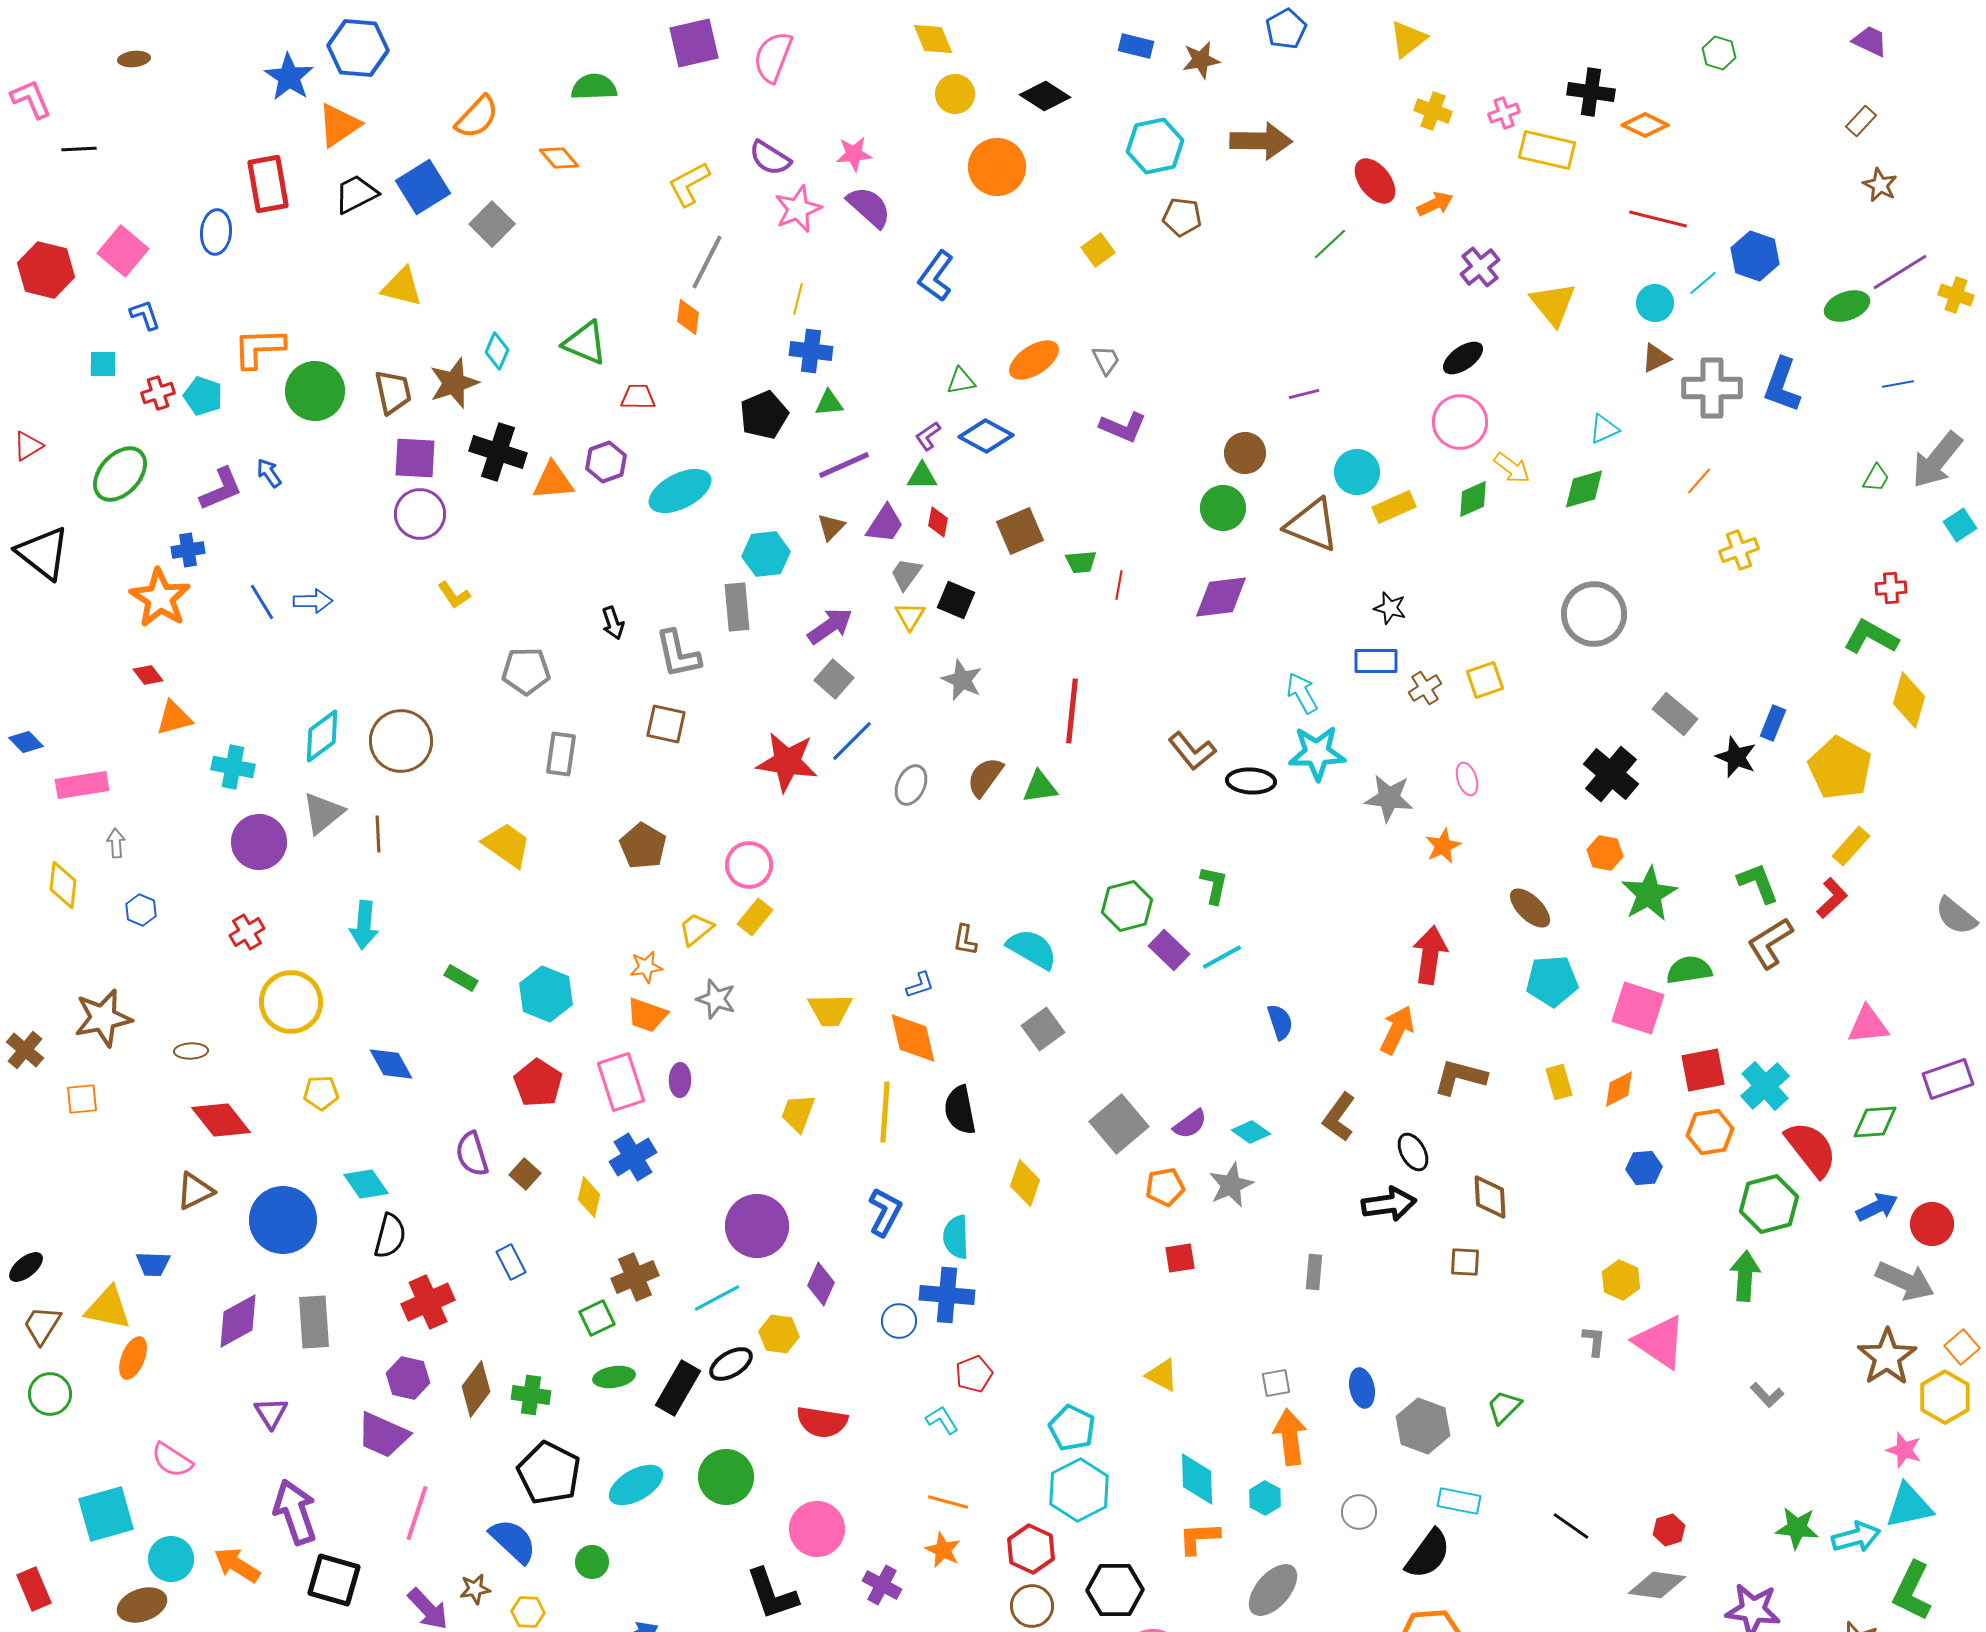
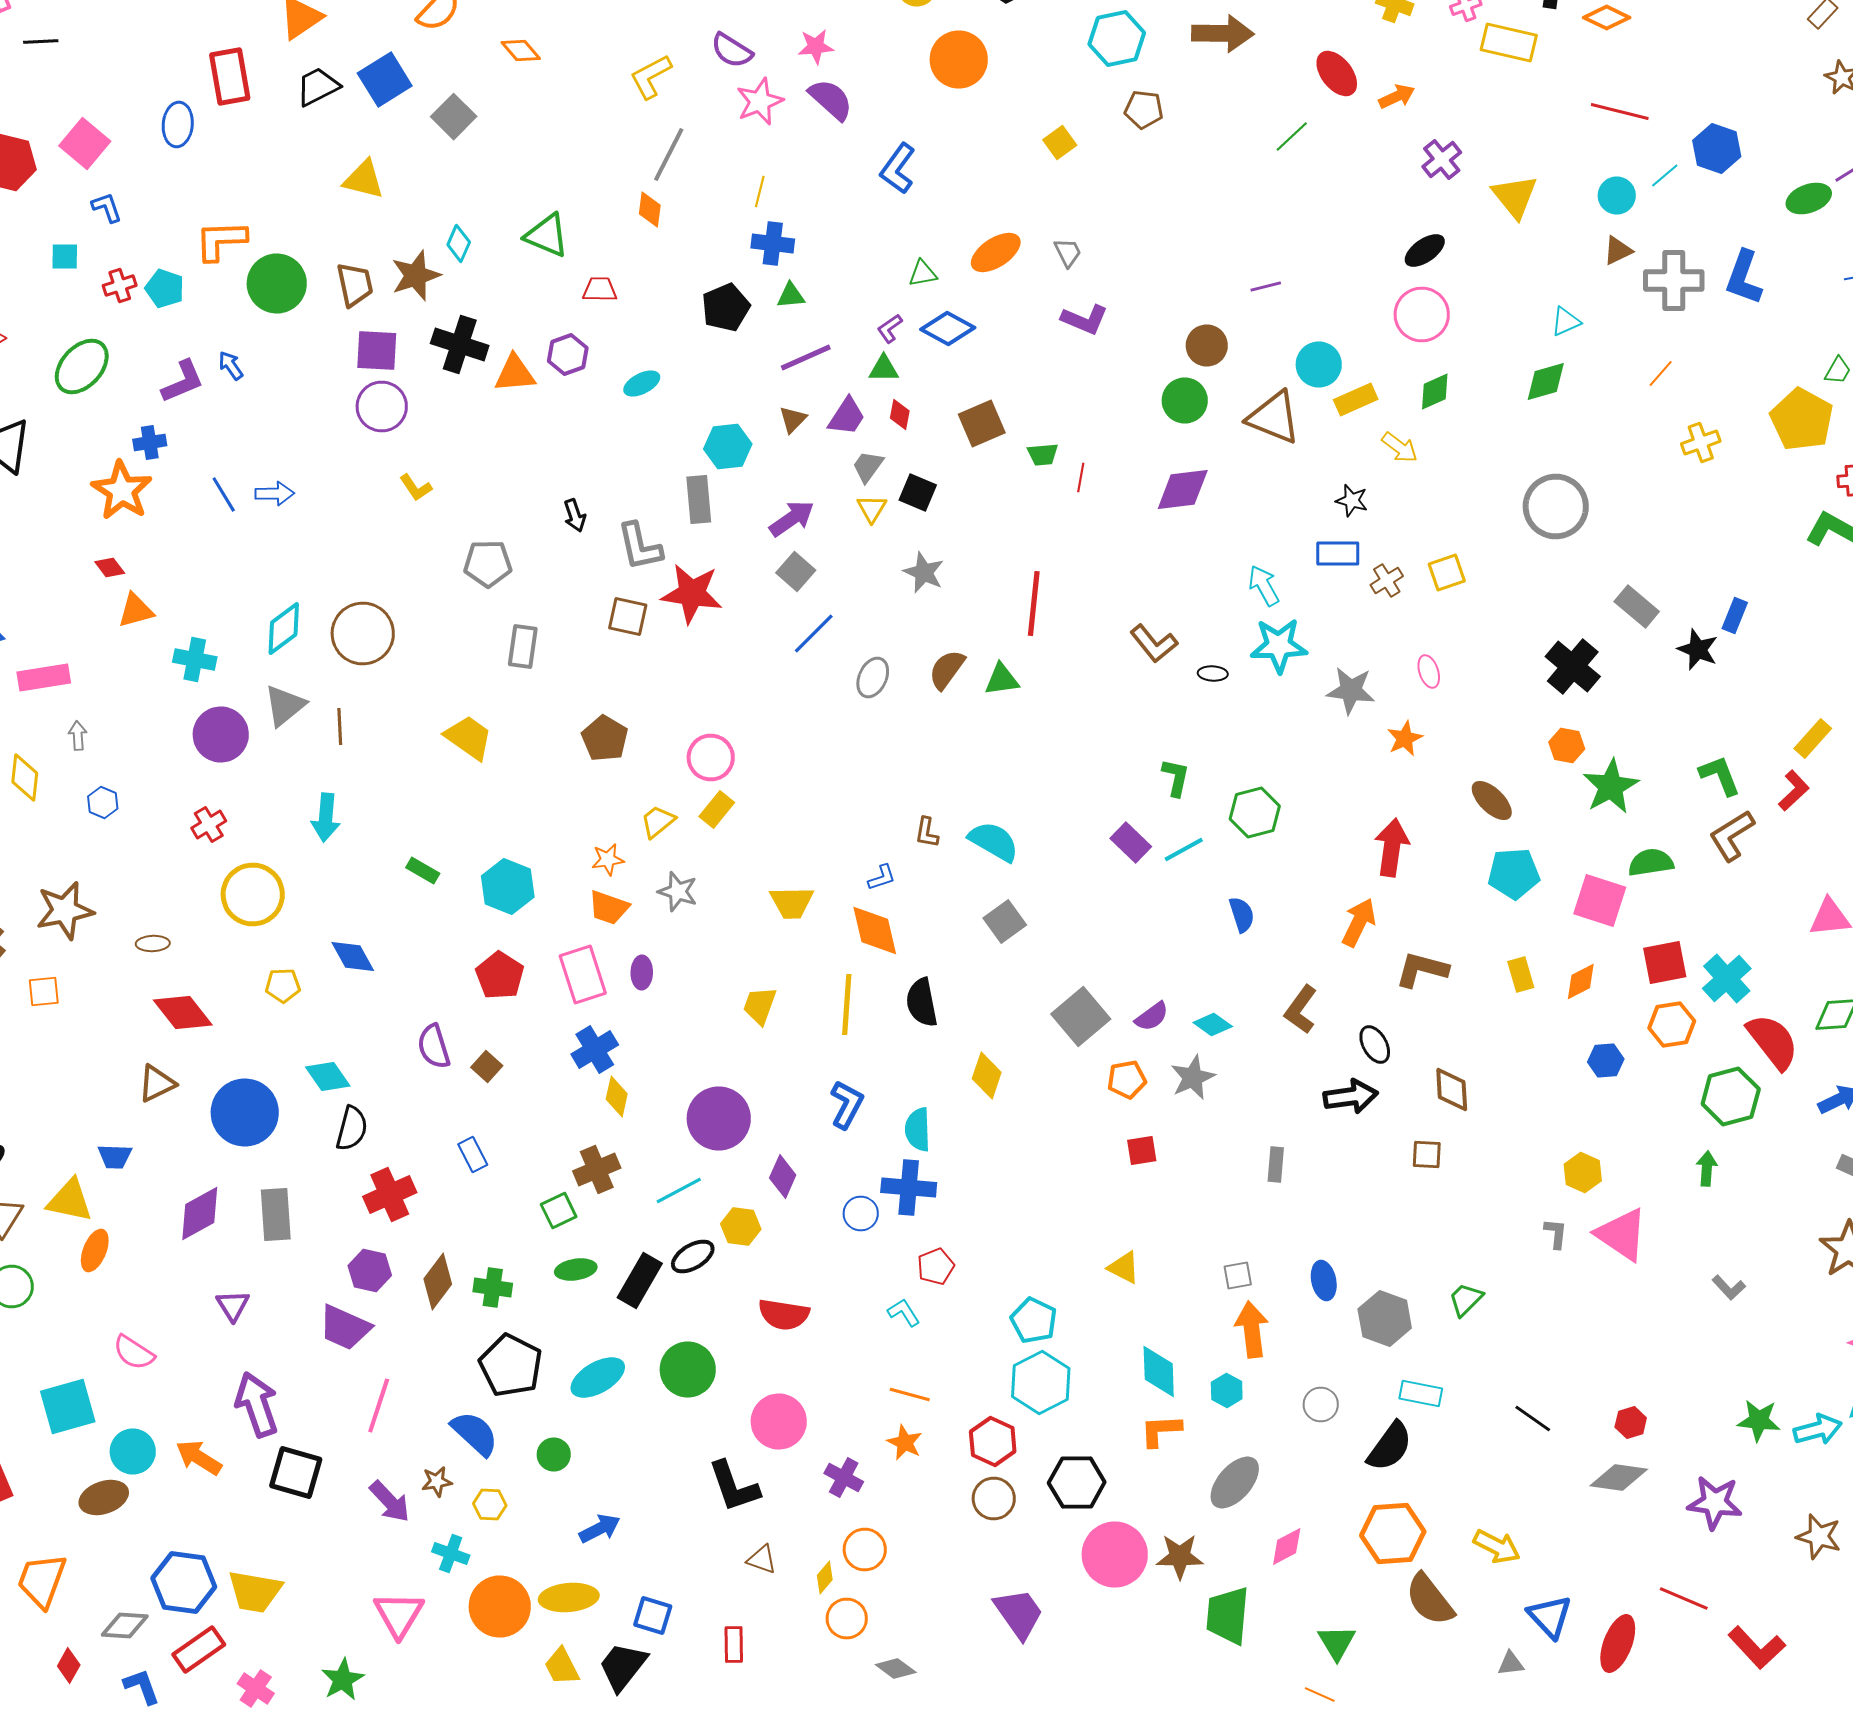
yellow arrow: (1512, 468) -> (1400, 448), moved
cyan ellipse: (680, 491) -> (642, 384), size x0.6
red star: (787, 762) -> (692, 594), moved
yellow pentagon: (1840, 768) -> (1802, 420), moved
black ellipse: (1251, 781) -> (1213, 674), size x0.6
green hexagon: (1127, 906) -> (1255, 812), moved
yellow diamond: (589, 1197) -> (617, 1096), moved
green arrow: (1745, 1276) -> (1707, 1168), size x0.7

